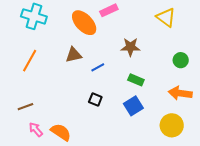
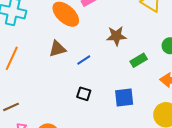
green rectangle: (136, 80) -> (139, 60), moved, turned -49
blue square: (133, 106) -> (124, 98), turned 30

